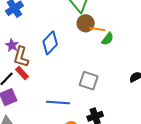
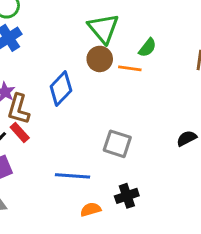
brown circle: (86, 23) -> (100, 59), moved
green semicircle: (108, 39) -> (147, 48), moved

